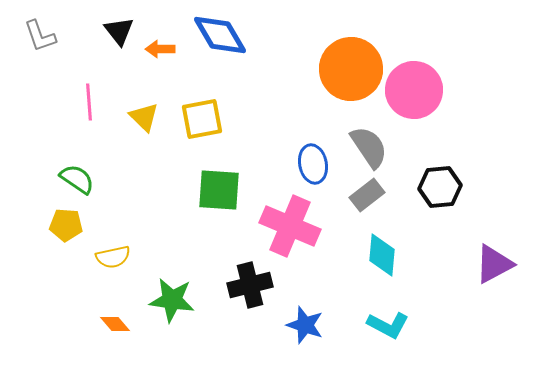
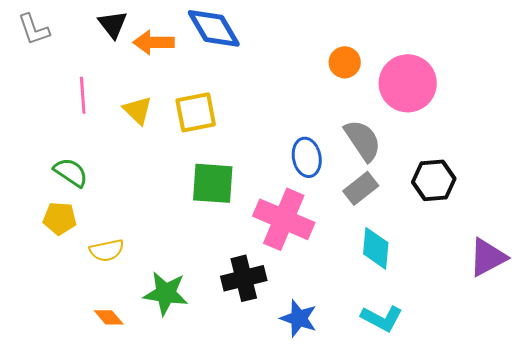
orange arrow: (160, 49) -> (154, 42), size x1.4
orange circle: (351, 69) -> (345, 62), size x0.5

